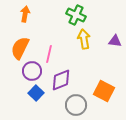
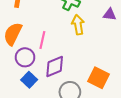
purple triangle: (115, 41) -> (110, 14), moved

